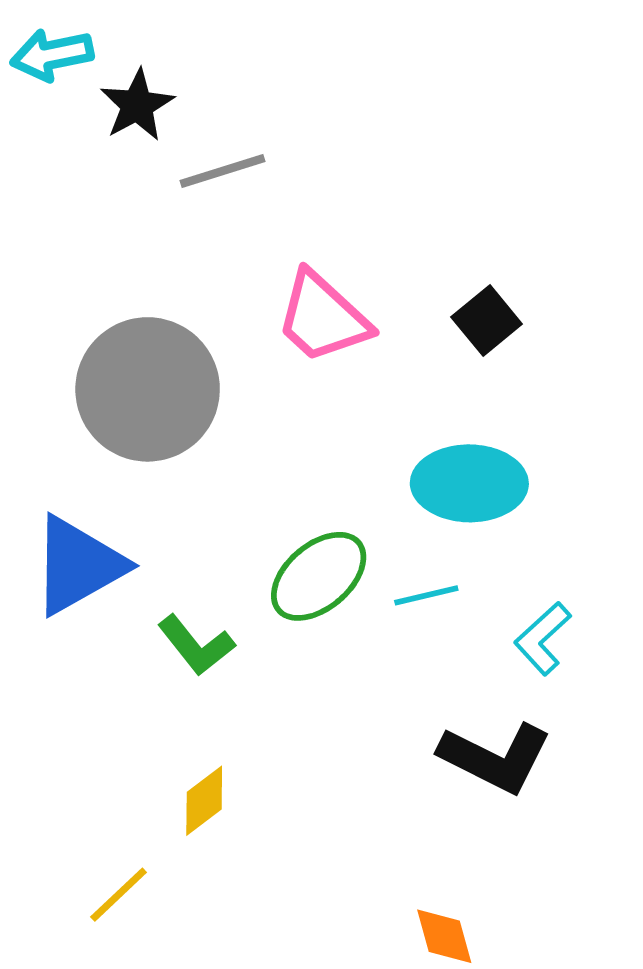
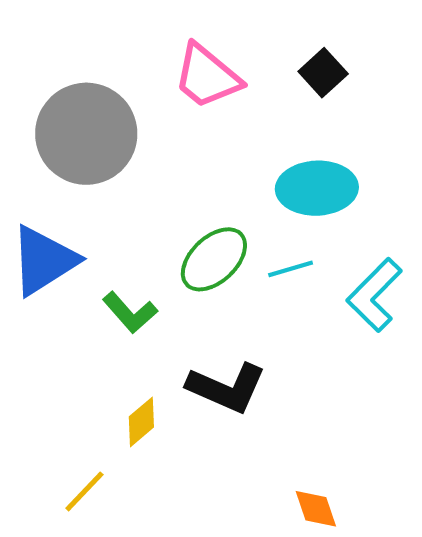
cyan L-shape: (543, 638) -> (374, 295), size x1.4
black L-shape: (495, 758) -> (227, 388), moved

